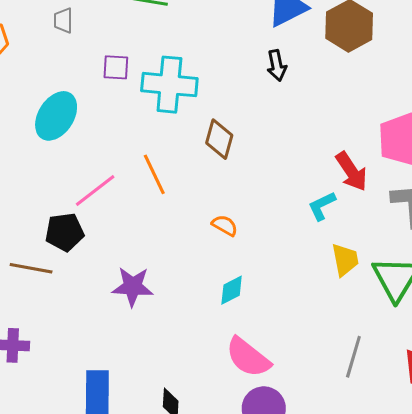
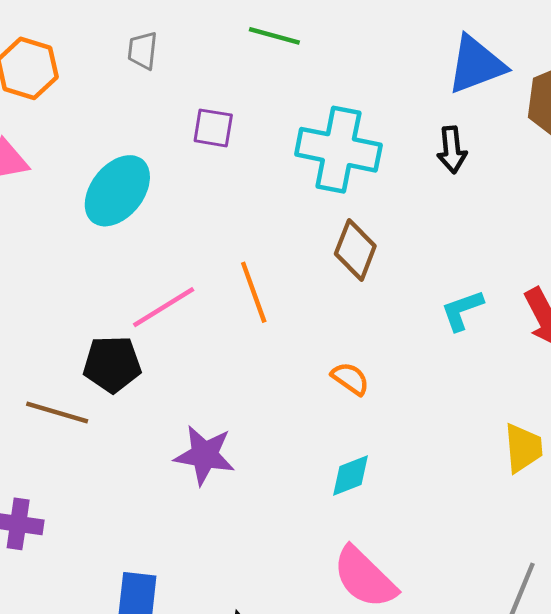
cyan cross: (169, 85) -> (338, 150), moved
cyan L-shape: (322, 206) -> (462, 310), moved

